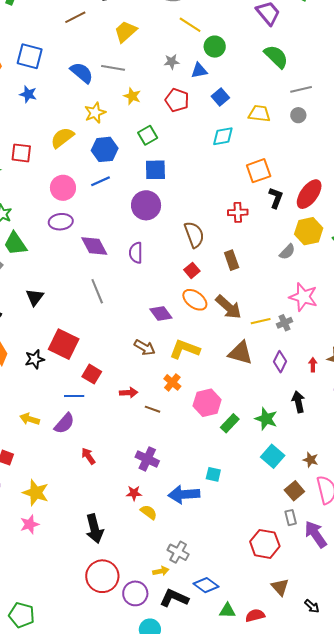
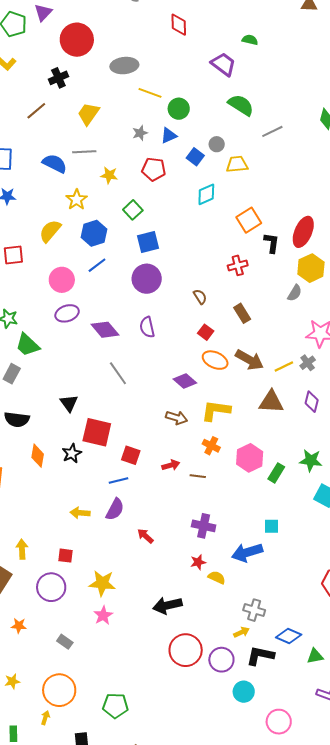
gray circle: (298, 115) -> (217, 144), moved
brown semicircle: (194, 235) -> (200, 297), size x0.6
black triangle: (35, 297) -> (69, 403), moved
black arrow: (94, 529) -> (167, 605), turned 104

